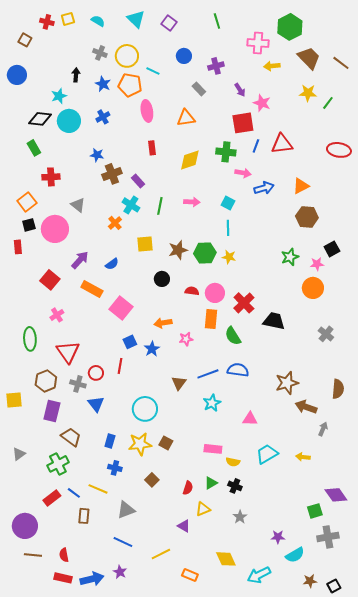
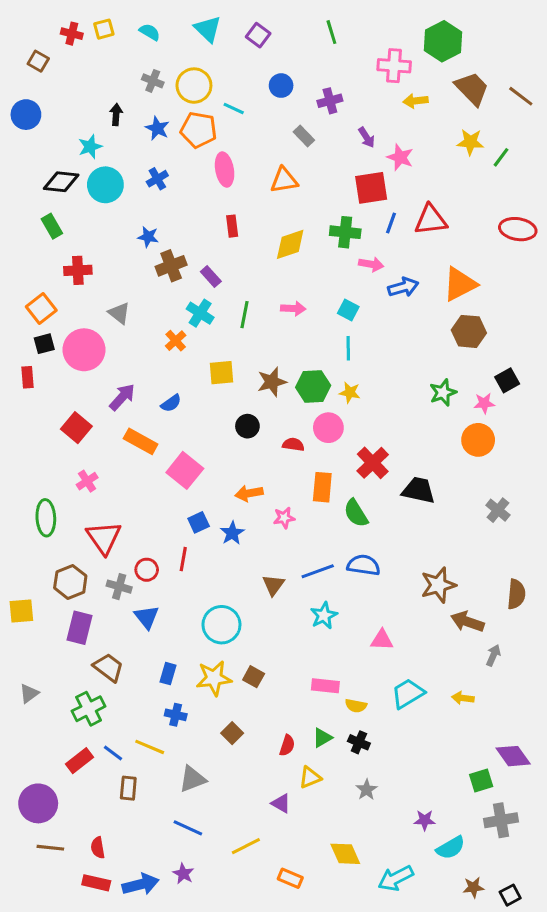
orange triangle: (301, 186) -> (460, 284), size x1.4
pink circle: (215, 293) -> (328, 428), moved

